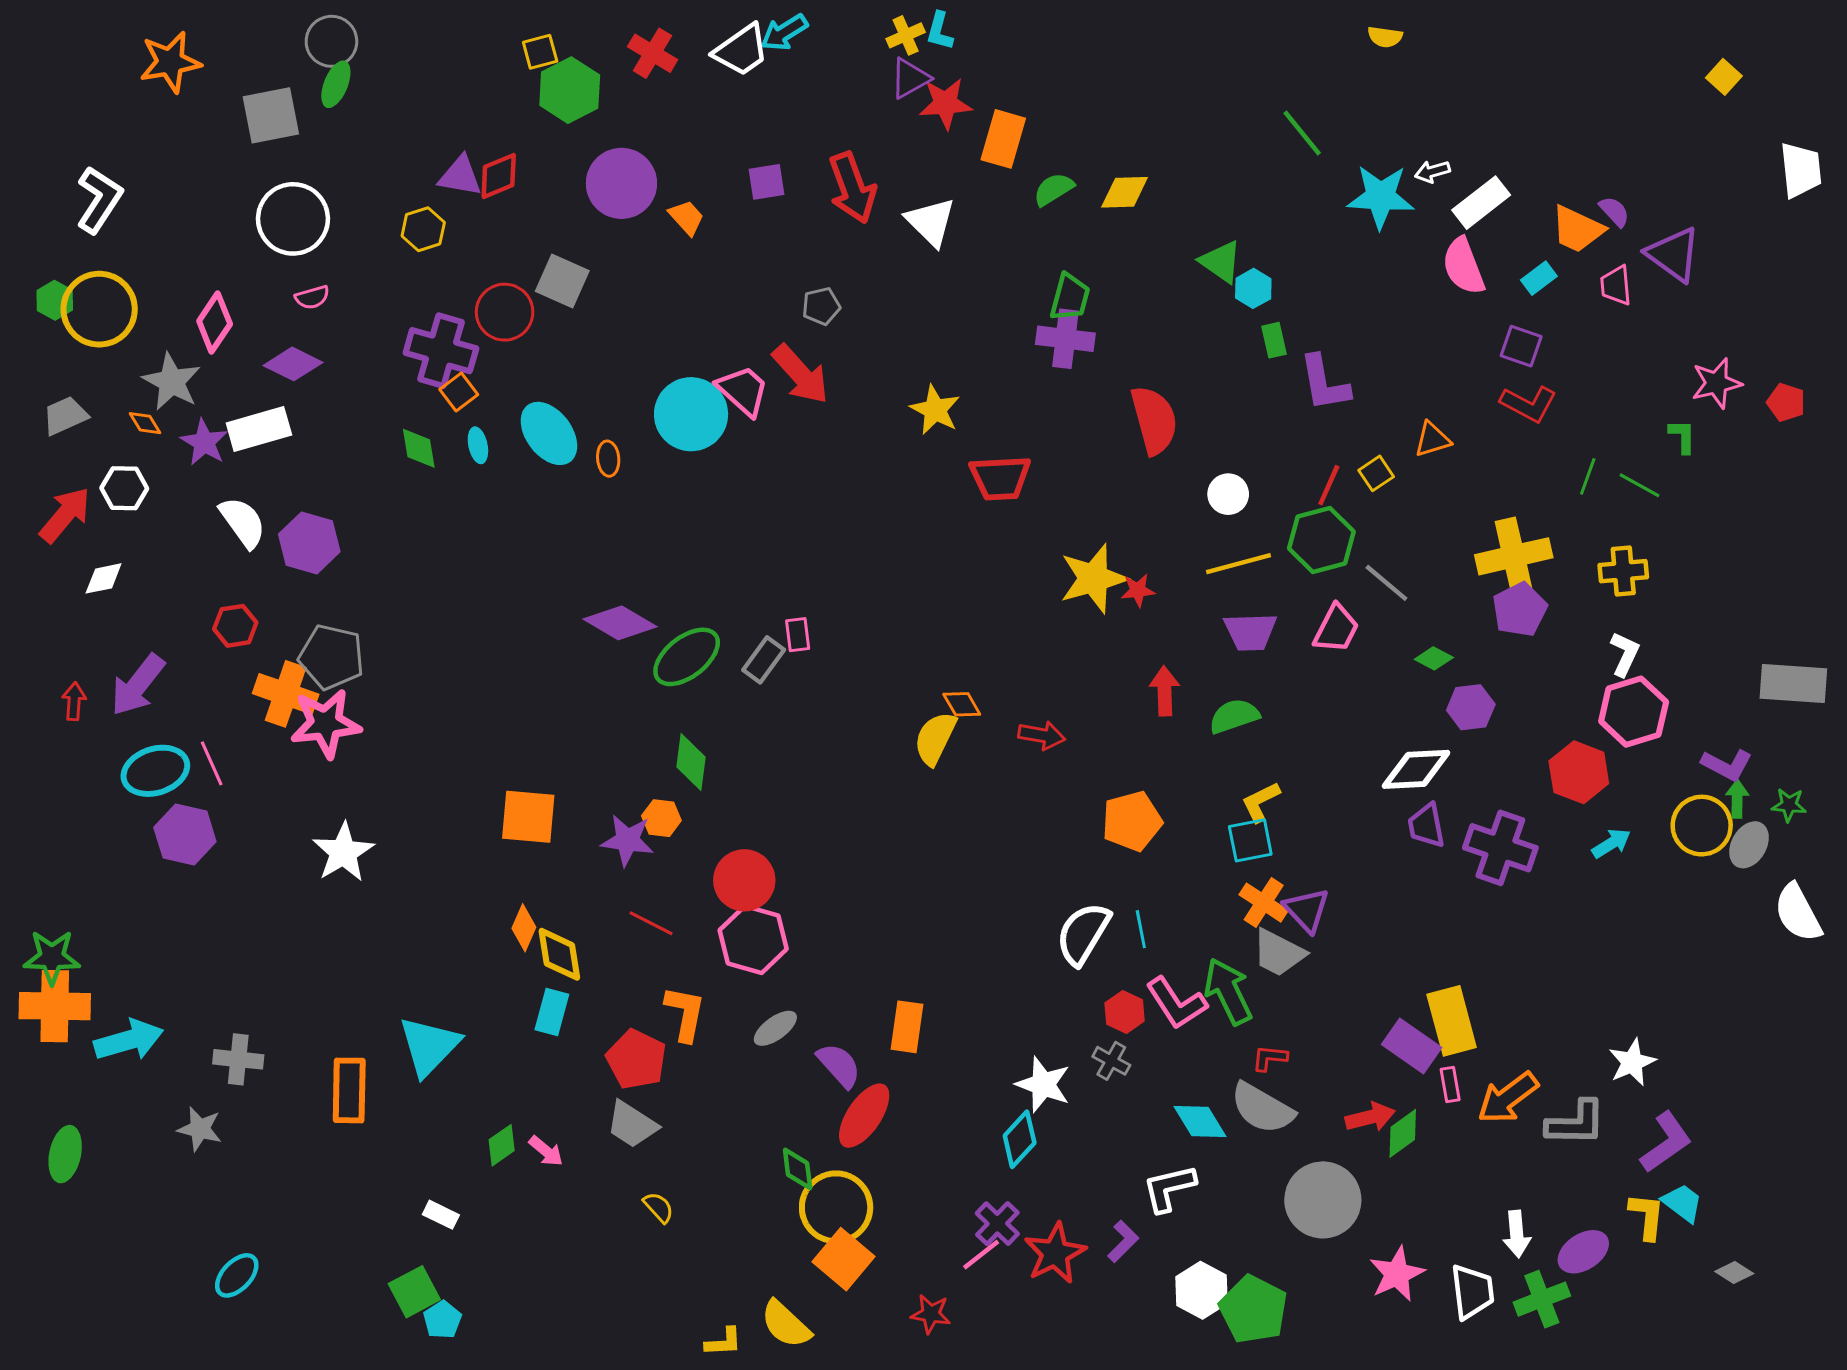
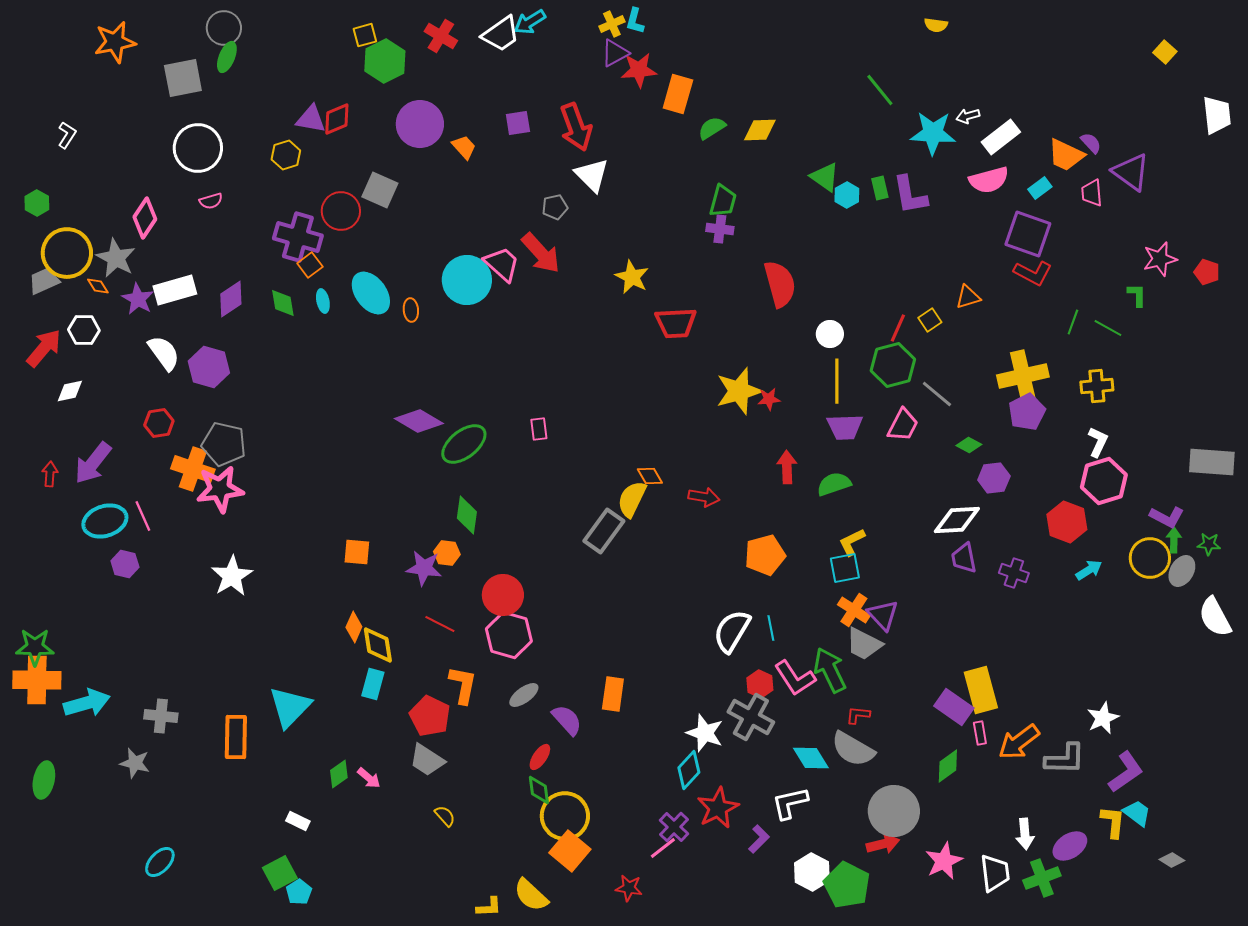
white L-shape: (99, 200) -> (67, 135), size x0.6
white triangle: (931, 222) -> (592, 175), moved
pink semicircle: (1463, 266) -> (989, 180), turned -84
yellow circle: (99, 309) -> (67, 253), moved
purple cross: (1065, 339) -> (720, 229), size x0.7
green rectangle: (1274, 340) -> (880, 188), moved
purple square: (1521, 346) -> (1028, 234), size x1.6
purple diamond: (293, 364) -> (231, 299), moved, turned -60
purple L-shape: (1324, 383) -> (910, 195), moved
yellow line: (1239, 564) -> (837, 381), turned -75
gray rectangle: (764, 660) -> (604, 531), moved, size x1.4
orange square: (528, 817) -> (357, 552), size x0.7
purple hexagon: (185, 834) -> (125, 564), size x0.7
purple cross: (1500, 848) -> (1014, 573), size x0.6
gray cross: (1111, 1061) -> (751, 717), size x1.8
red ellipse: (864, 1116) -> (540, 757), moved, size x0.6
red arrow: (1370, 1117) -> (883, 844), moved
red star: (1055, 1253) -> (718, 808), moved

